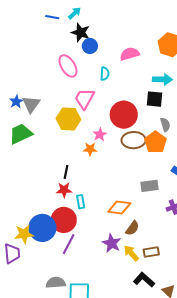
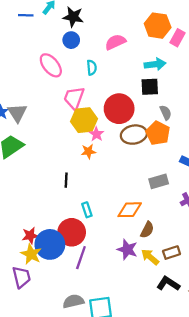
black star: (81, 32) -> (73, 17), moved
yellow hexagon: (68, 119) -> (84, 120), moved
red star: (64, 190) -> (30, 236), moved
yellow star: (24, 234) -> (31, 254), turned -30

